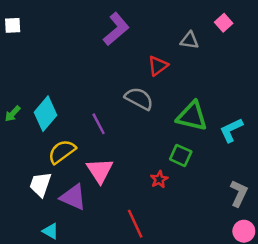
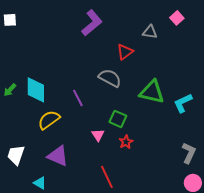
cyan diamond: (45, 114) -> (36, 90), turned -40
green square: (181, 155) -> (118, 119), moved
pink triangle: (100, 171) -> (98, 135), moved, size x0.6
white trapezoid: (40, 184) -> (16, 155), moved

